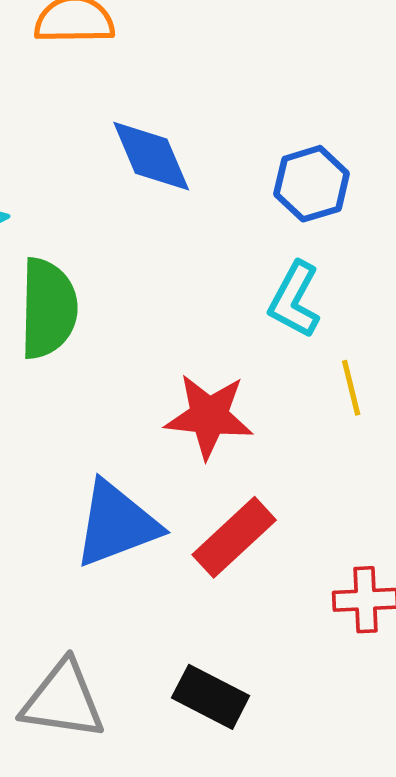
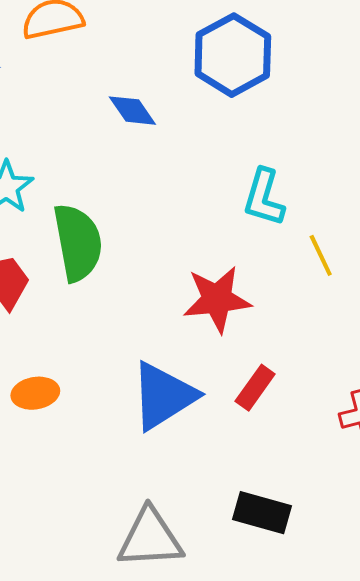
blue diamond: (151, 156) -> (132, 111), size x0.7
blue hexagon: (312, 184) -> (233, 55), moved, size x1.4
red rectangle: (234, 537) -> (255, 388), size x0.7

